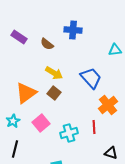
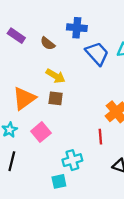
blue trapezoid: (91, 78) -> (97, 54), moved
brown square: (54, 93) -> (56, 98), turned -32
cyan cross: (69, 133) -> (72, 160), moved

